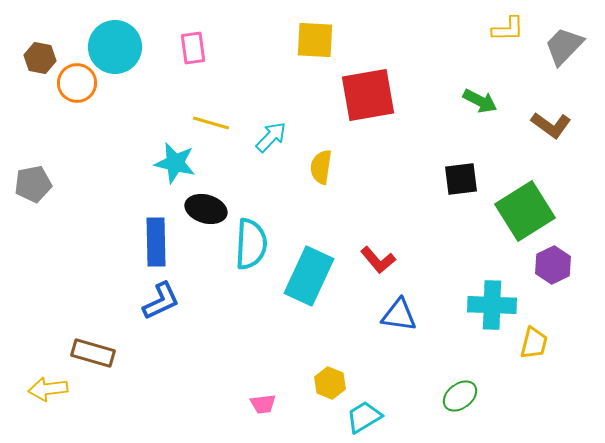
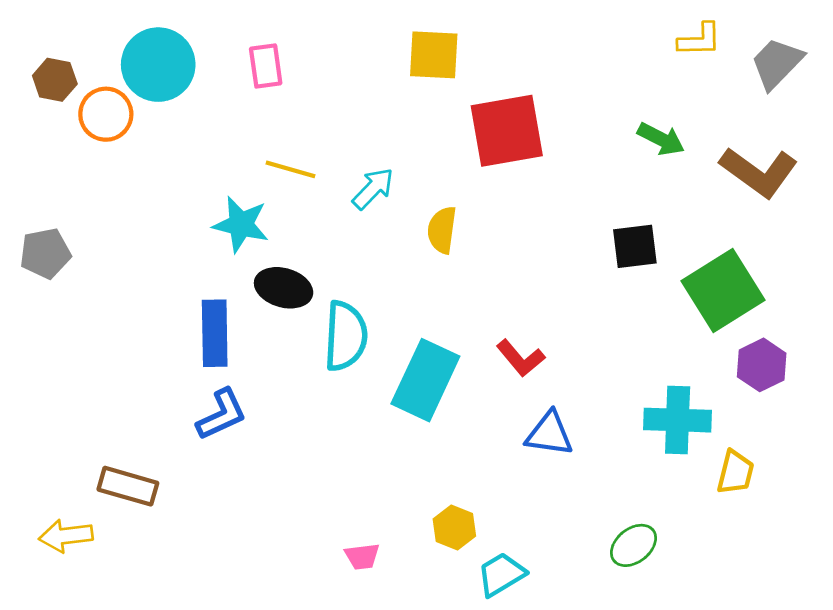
brown L-shape: (551, 125) -> (759, 172), size x1.4

